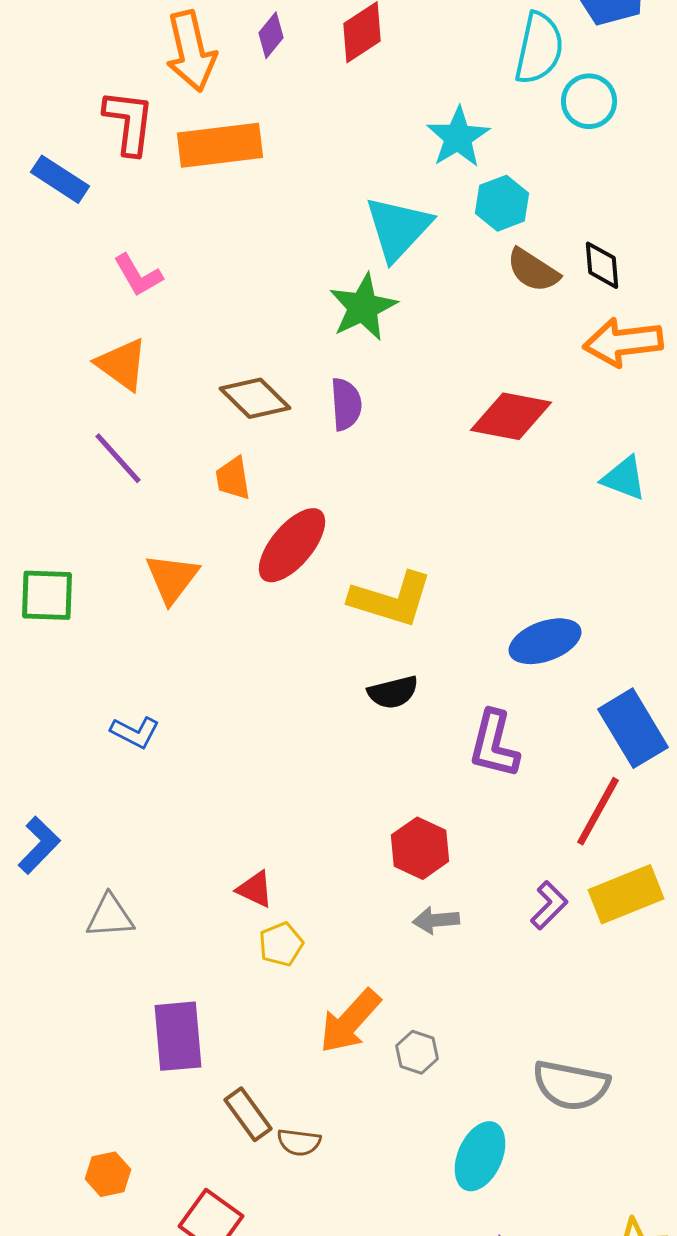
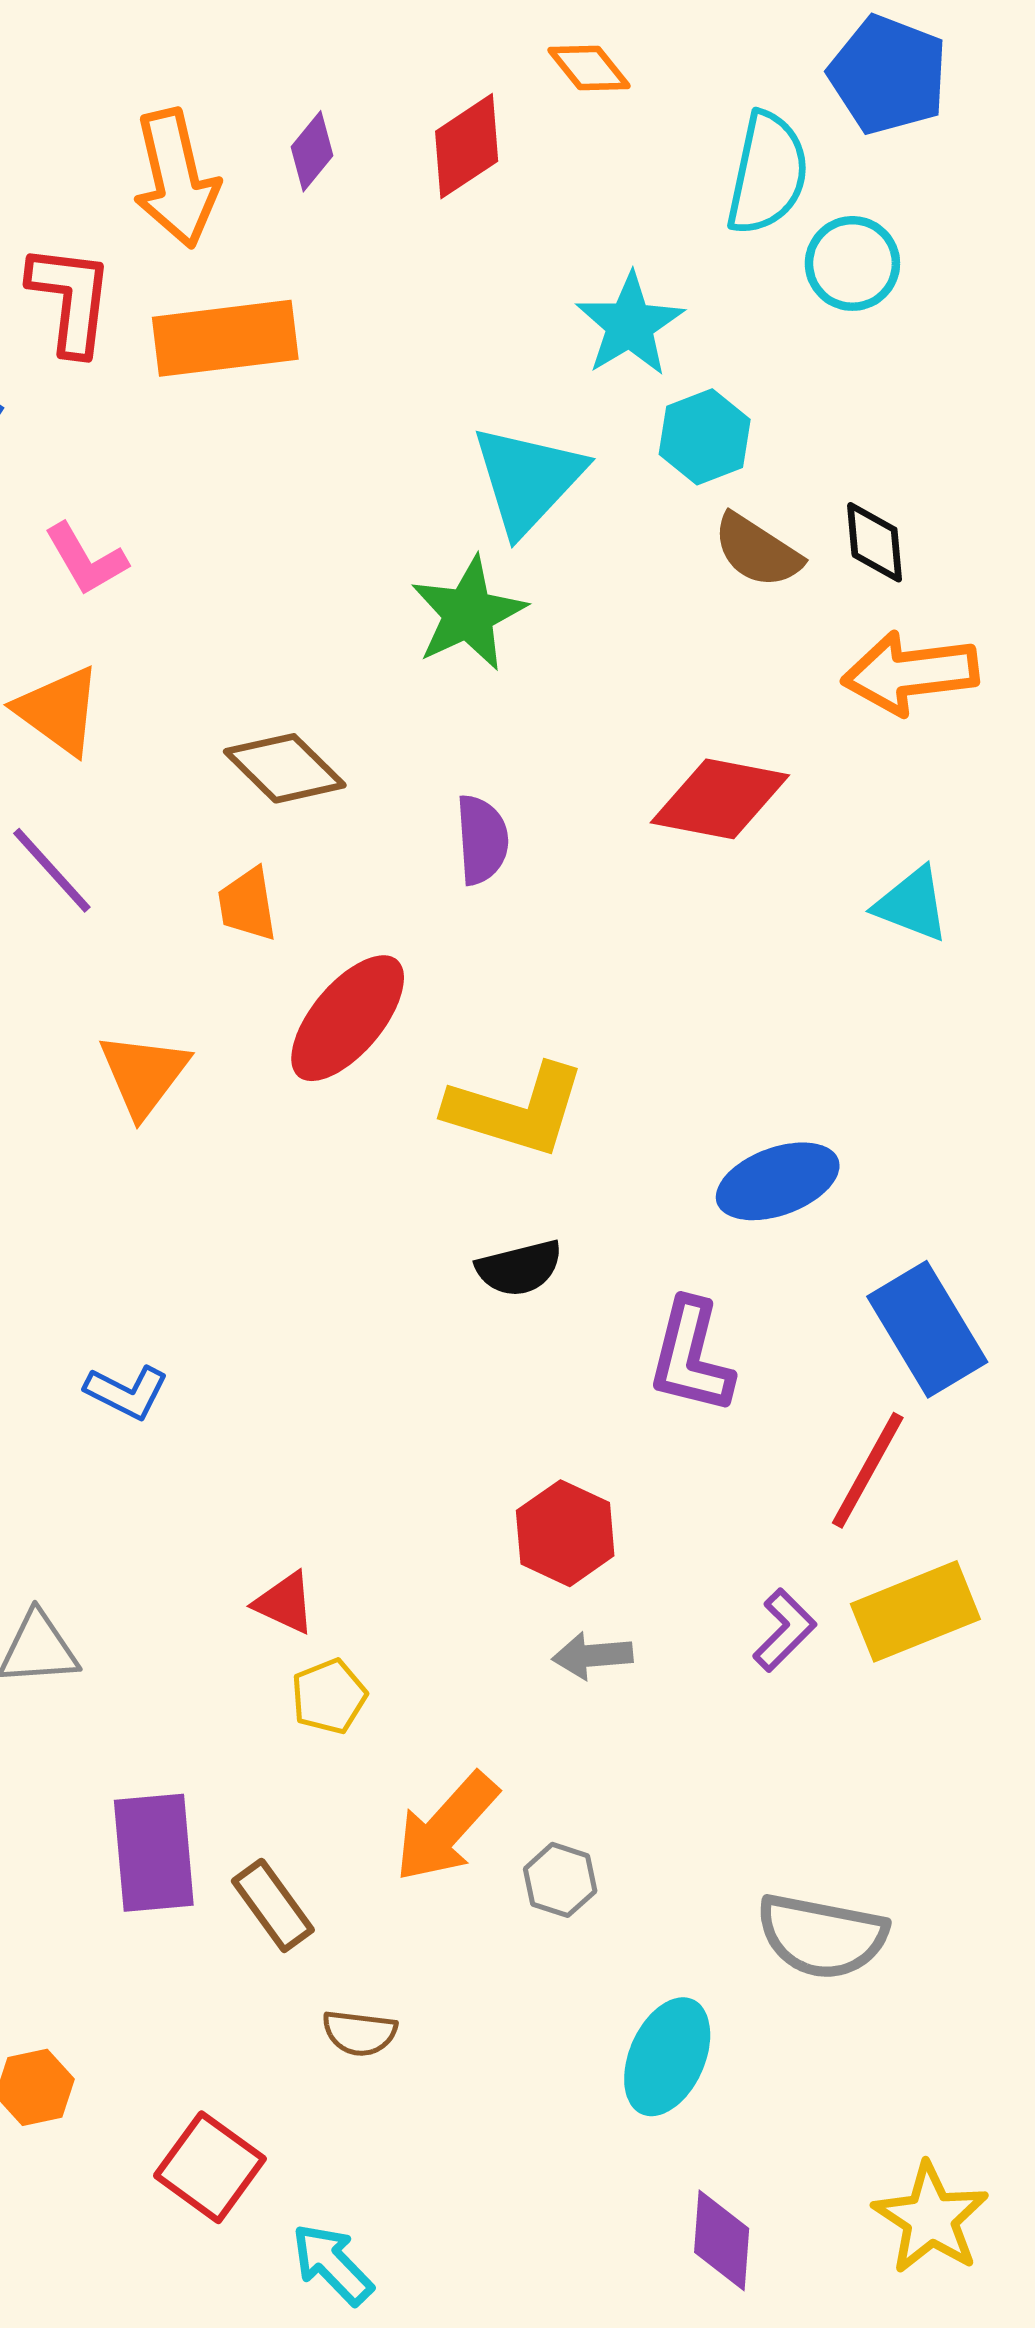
purple semicircle: (346, 404) -> (482, 840), moved
blue L-shape: (135, 732) -> (127, 1392), moved
brown rectangle: (248, 1114) -> (273, 1905), moved

